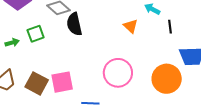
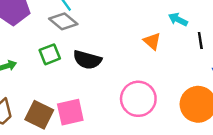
black semicircle: (74, 24) -> (87, 60), moved, turned -60
green square: (36, 34) -> (50, 54), moved

